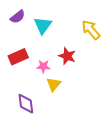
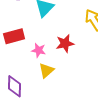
red star: (67, 56) -> (65, 43), turned 30

